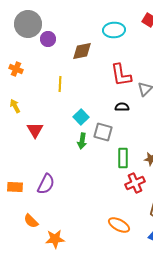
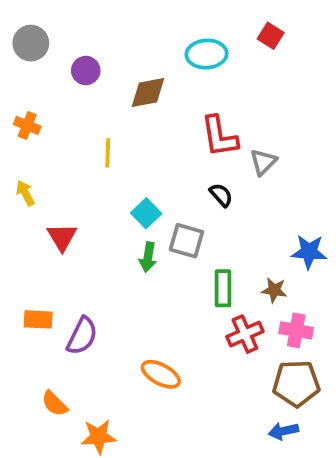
gray circle: (28, 24) -> (31, 43), moved, size x0.7
black semicircle: (122, 107) -> (221, 195), turned 48
orange rectangle: (15, 187) -> (38, 319), moved
orange ellipse: (119, 225) -> (161, 374), moved

